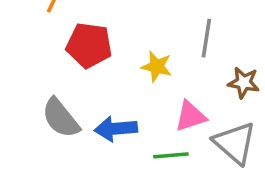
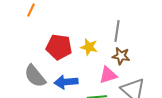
red pentagon: (89, 45) -> (59, 47), moved
brown star: (244, 83) -> (121, 56), moved

